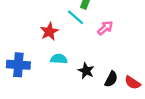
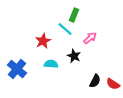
blue cross: (18, 65) -> (17, 69), turned 36
black star: (86, 71) -> (74, 56), moved

